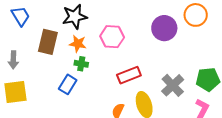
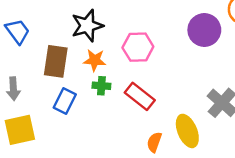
red rectangle: (129, 75) -> (140, 96), moved, turned 65
blue rectangle: (68, 84) -> (65, 101), moved

